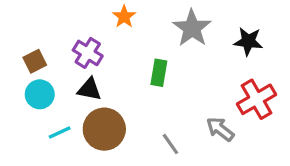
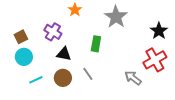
black star: (248, 41) -> (159, 31), moved, turned 30
black triangle: (89, 89) -> (64, 54), moved
brown circle: (104, 129) -> (63, 78), size x0.7
gray line: (170, 144) -> (88, 74), moved

